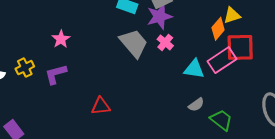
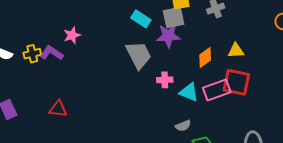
orange diamond: (218, 29) -> (205, 57), moved
pink cross: (165, 42) -> (165, 80), moved, turned 35
purple L-shape: (56, 74) -> (52, 53), moved, turned 35
red triangle: (101, 106) -> (58, 109), moved

